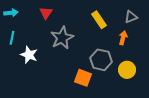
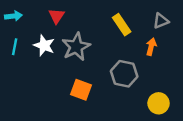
white star: (29, 55) -> (44, 45), moved
yellow circle: (127, 70) -> (159, 103), moved
orange square: (83, 78) -> (81, 90), moved

